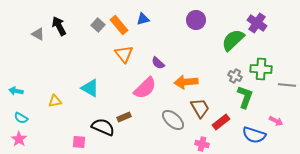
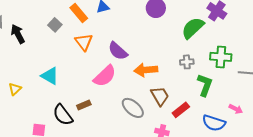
gray square: (98, 25) -> (55, 25), moved
black arrow: (59, 26) -> (18, 34), moved
purple semicircle: (158, 63) -> (118, 51), size x1.5
gray cross: (235, 76) -> (187, 62), moved, turned -32
yellow triangle: (55, 101) -> (15, 89), turned -32
black semicircle: (103, 127) -> (63, 115), turned -150

